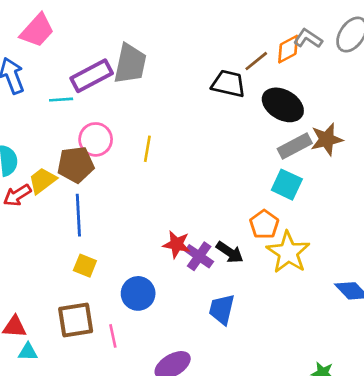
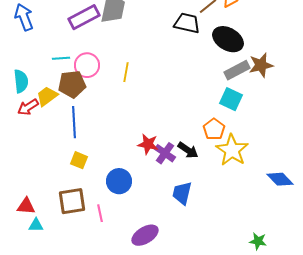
cyan line: (61, 100) -> (61, 58), moved

